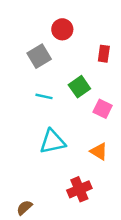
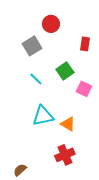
cyan line: (44, 96) -> (36, 79), turned 32
orange triangle: (99, 151) -> (68, 124), moved

